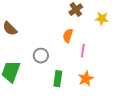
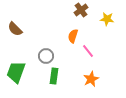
pink line: (83, 51) -> (88, 51), turned -48
green rectangle: (58, 79) -> (54, 76), moved

